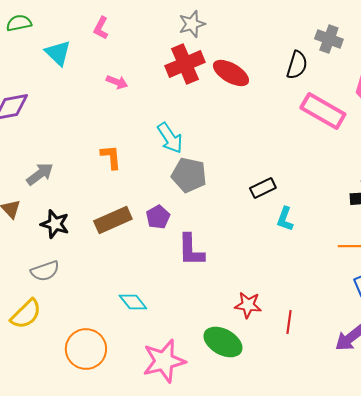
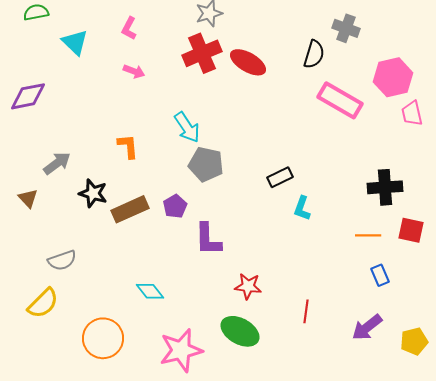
pink L-shape: (101, 28) -> (129, 28), moved
black star: (55, 224) -> (93, 193), moved
red star: (248, 305) -> (248, 286), moved

